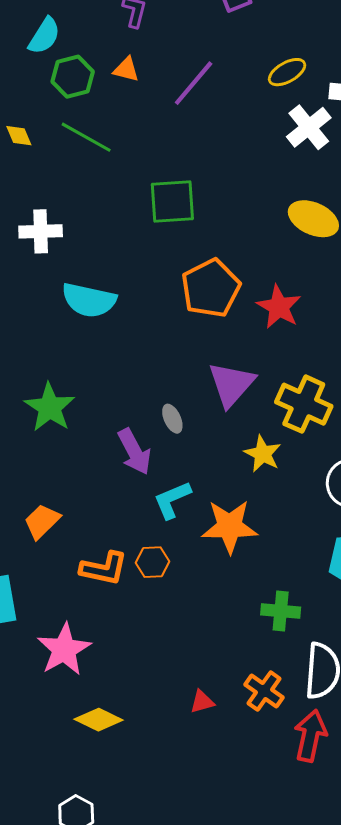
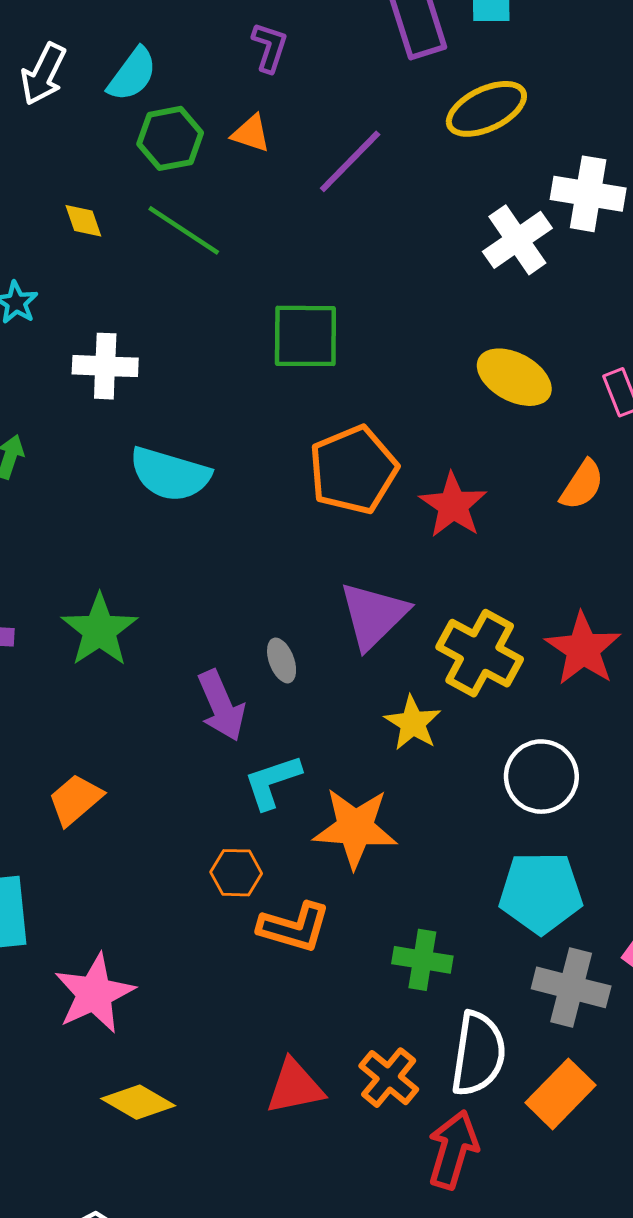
yellow ellipse: (287, 72) -> (486, 109), moved, size x1.4
orange L-shape: (104, 568) -> (294, 927), moved
red triangle: (202, 702) -> (295, 1087), size x1.6

